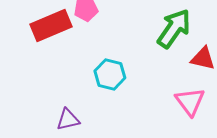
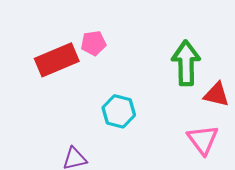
green arrow: (174, 28) -> (186, 63), turned -36

